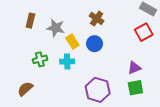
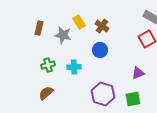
yellow rectangle: (72, 42) -> (79, 22), moved
green square: (135, 88) -> (133, 99), moved
brown semicircle: (25, 89) -> (46, 93), moved

